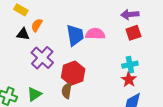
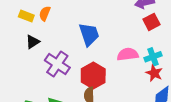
orange semicircle: (37, 25) -> (45, 14), moved
black triangle: (23, 34) -> (33, 42), turned -32
pink semicircle: (95, 34) -> (128, 54), moved

